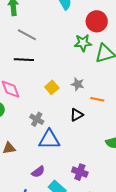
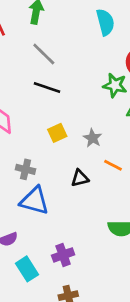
black line: (24, 60) -> (47, 87), moved
gray cross: (37, 119) -> (26, 169), turned -32
purple cross: (80, 172) -> (63, 255), turned 35

